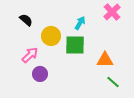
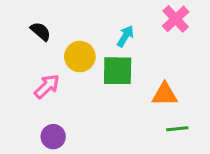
purple circle: (40, 74) -> (53, 137), moved
green line: (113, 82) -> (177, 129), turned -48

